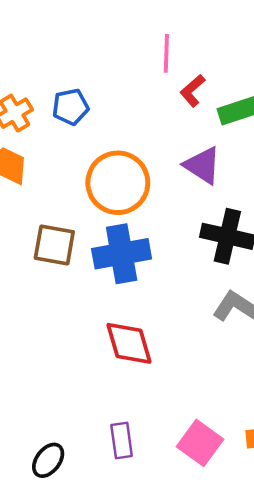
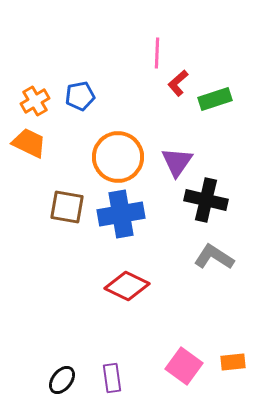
purple triangle: (202, 165) -> (177, 162), moved, turned 32
red diamond: (129, 343) -> (127, 286), turned -48
purple rectangle: (122, 440) -> (112, 378), moved

